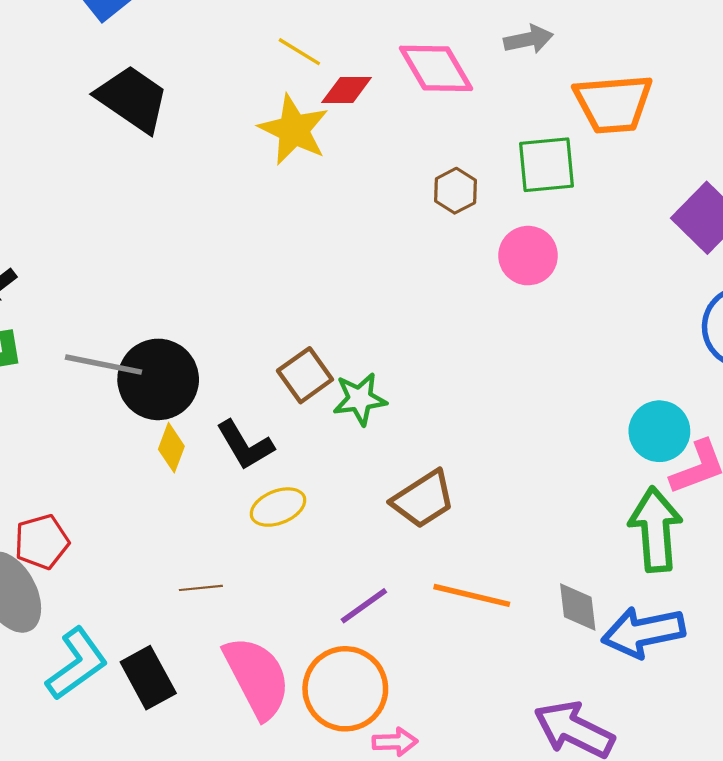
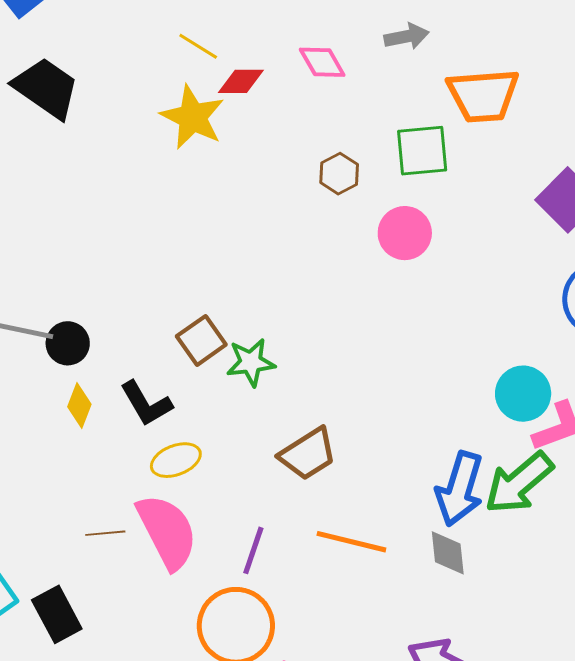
pink diamond: (436, 68) -> (322, 62), size x0.7
black circle: (158, 379) -> (68, 343), size x0.6
green arrow: (656, 529) -> (519, 483), turned -126
purple line: (364, 606) -> (253, 550), turned -36
blue arrow: (643, 632) -> (460, 489), moved, turned -62
pink semicircle: (257, 677) -> (167, 532), moved

